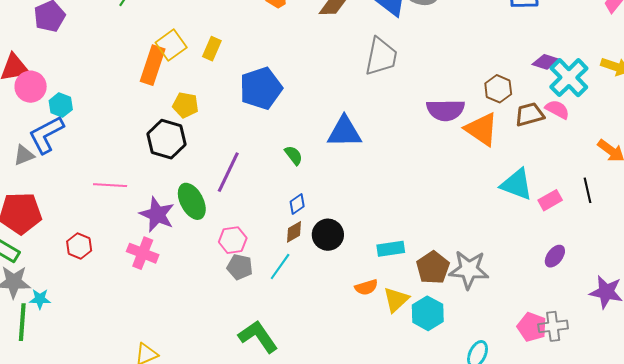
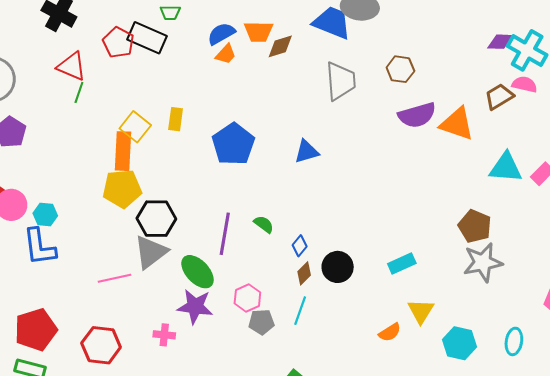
brown hexagon: (498, 89) -> (400, 69), moved
yellow pentagon: (185, 105) -> (122, 189), moved, size x1.5
blue triangle: (344, 132) -> (306, 151), moved, size x0.7
blue L-shape: (46, 135) -> (39, 247), turned -54
gray triangle: (24, 155) -> (151, 252), moved, size x1.6
green semicircle: (294, 155) -> (264, 224), moved
purple star: (157, 215) -> (195, 307), moved
red hexagon: (79, 246) -> (101, 345), size x1.5
pink cross: (143, 253) -> (164, 335), size x0.7
brown pentagon: (433, 268) -> (475, 226), moved
orange semicircle: (366, 287) -> (390, 332), moved
cyan hexagon: (428, 313) -> (459, 343), moved

